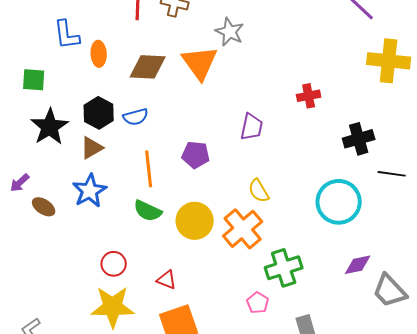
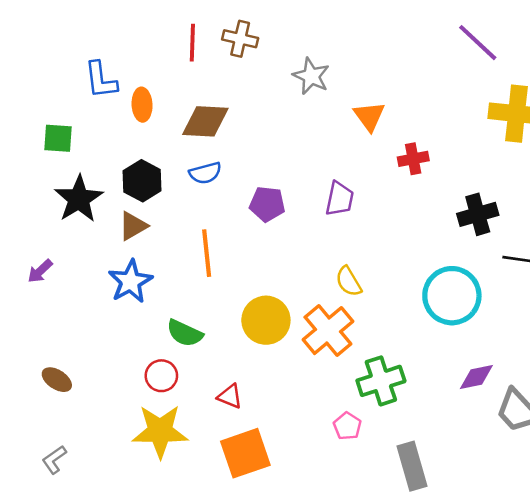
orange triangle: (200, 63) -> (369, 116), moved, size x0.7
blue semicircle: (136, 117) -> (205, 173), moved
purple pentagon: (196, 155) -> (267, 204), moved
brown ellipse: (44, 207) -> (57, 380), moved
green semicircle: (148, 211) -> (185, 333), moved

